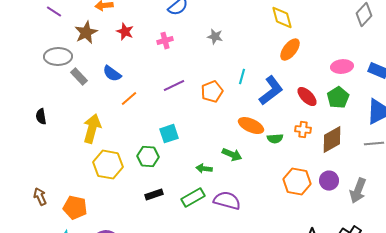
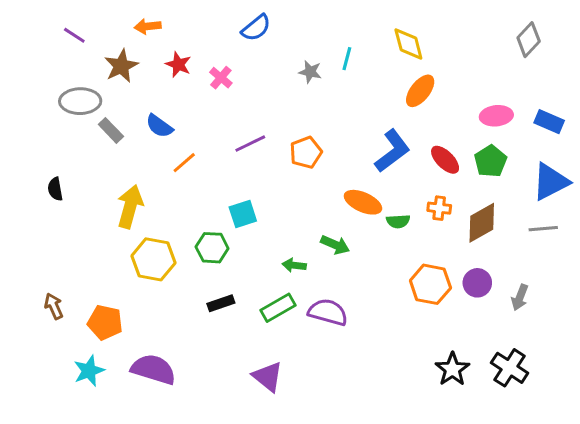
pink cross: (165, 41) -> (221, 78), moved, turned -35
cyan line: (242, 77) -> (347, 59), moved
gray arrow: (358, 191) -> (520, 297), size x0.7

